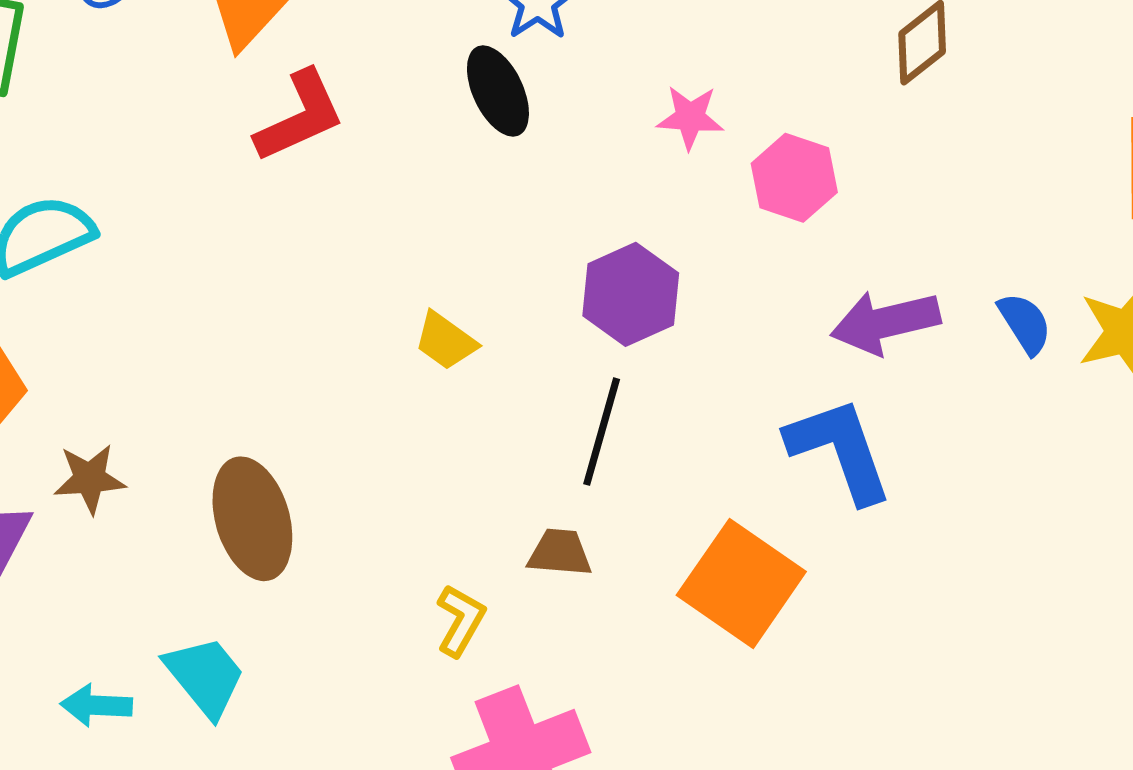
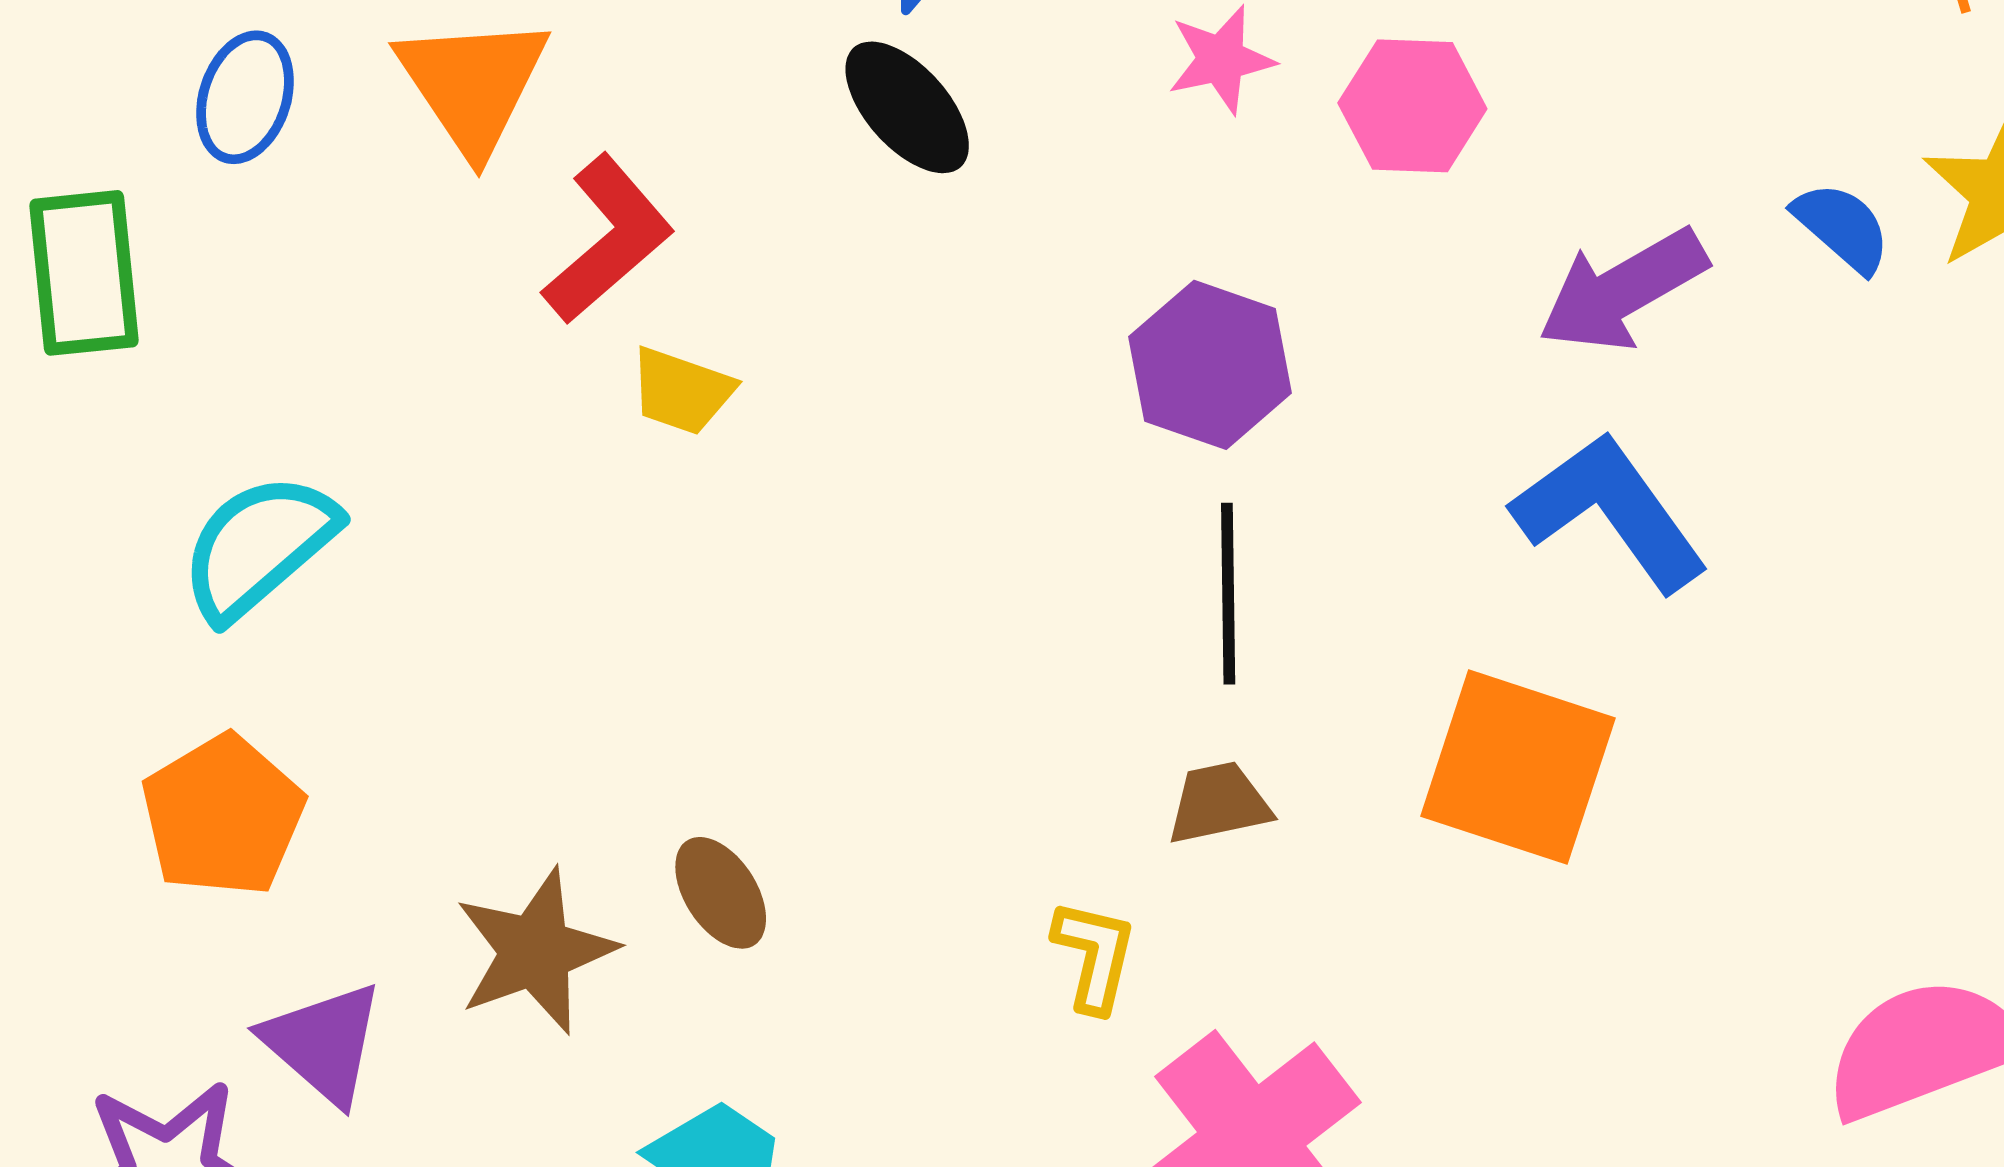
yellow trapezoid: (446, 341) -> (682, 391), moved
brown star: (90, 479) -> (535, 951), moved, size x1.4
brown ellipse: (252, 519) -> (721, 893), size x0.6

